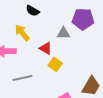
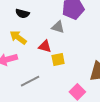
gray triangle: (63, 33) -> (58, 27), turned 32
yellow square: (55, 64) -> (58, 59), turned -32

